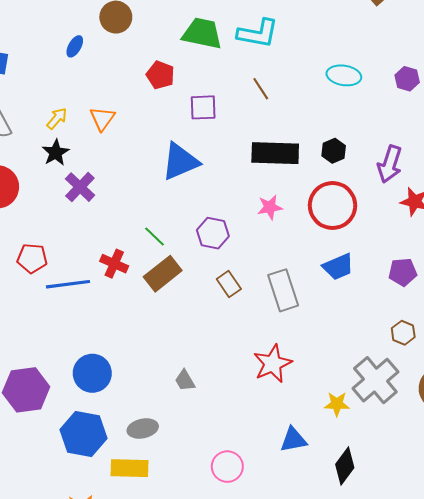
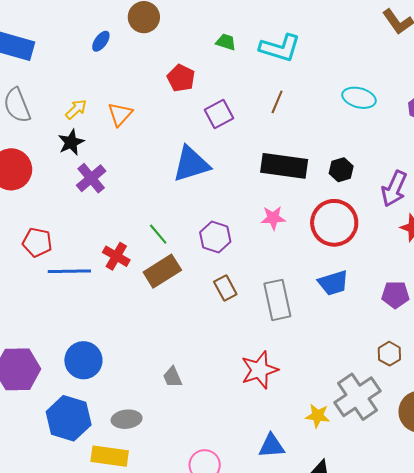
green trapezoid: (202, 33) -> (226, 42), size x0.5
brown line: (261, 89) -> (277, 102), turned 50
purple square: (203, 107) -> (219, 114), turned -32

